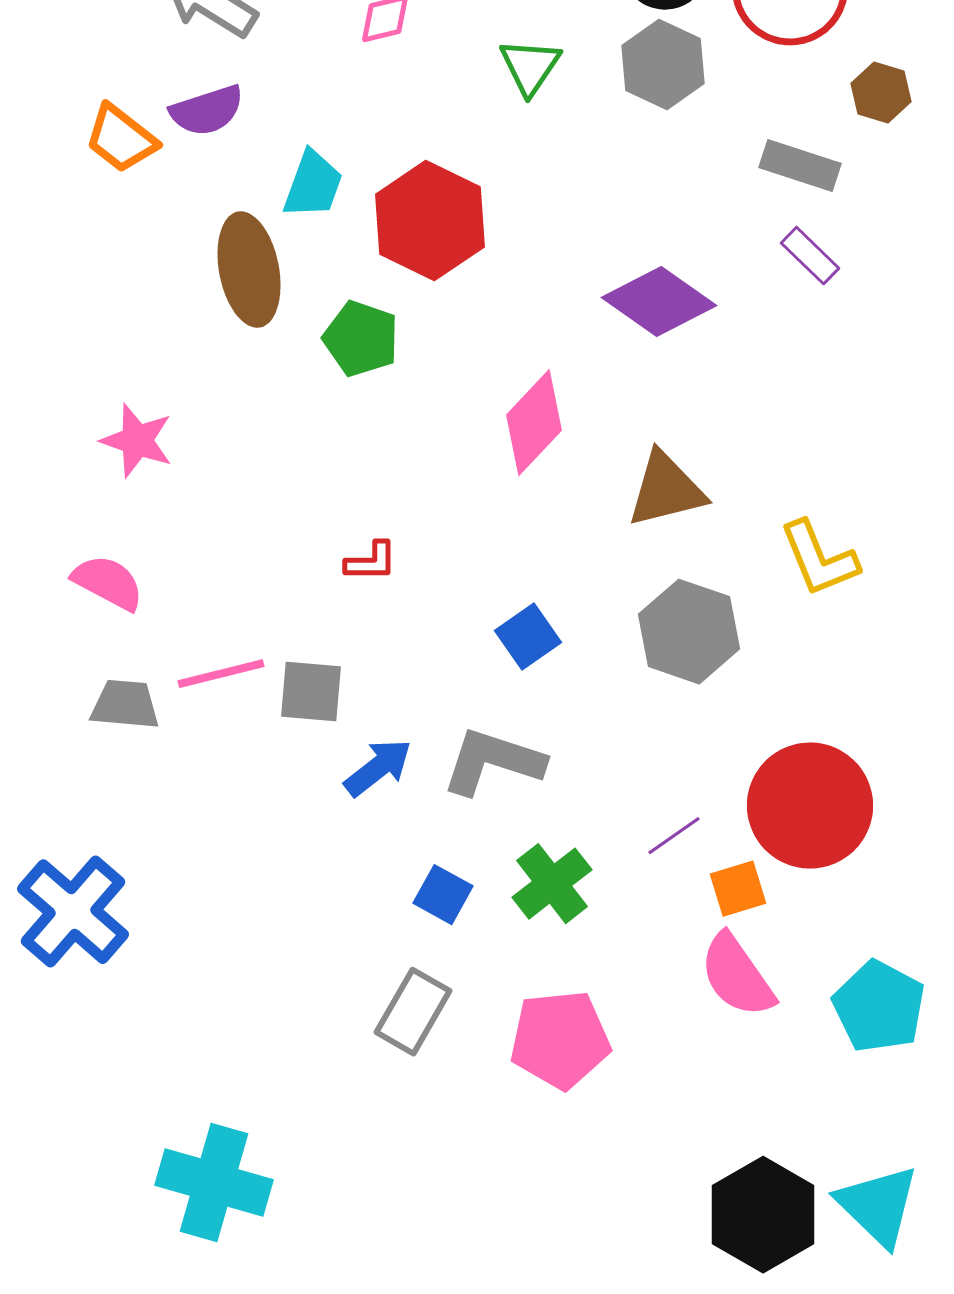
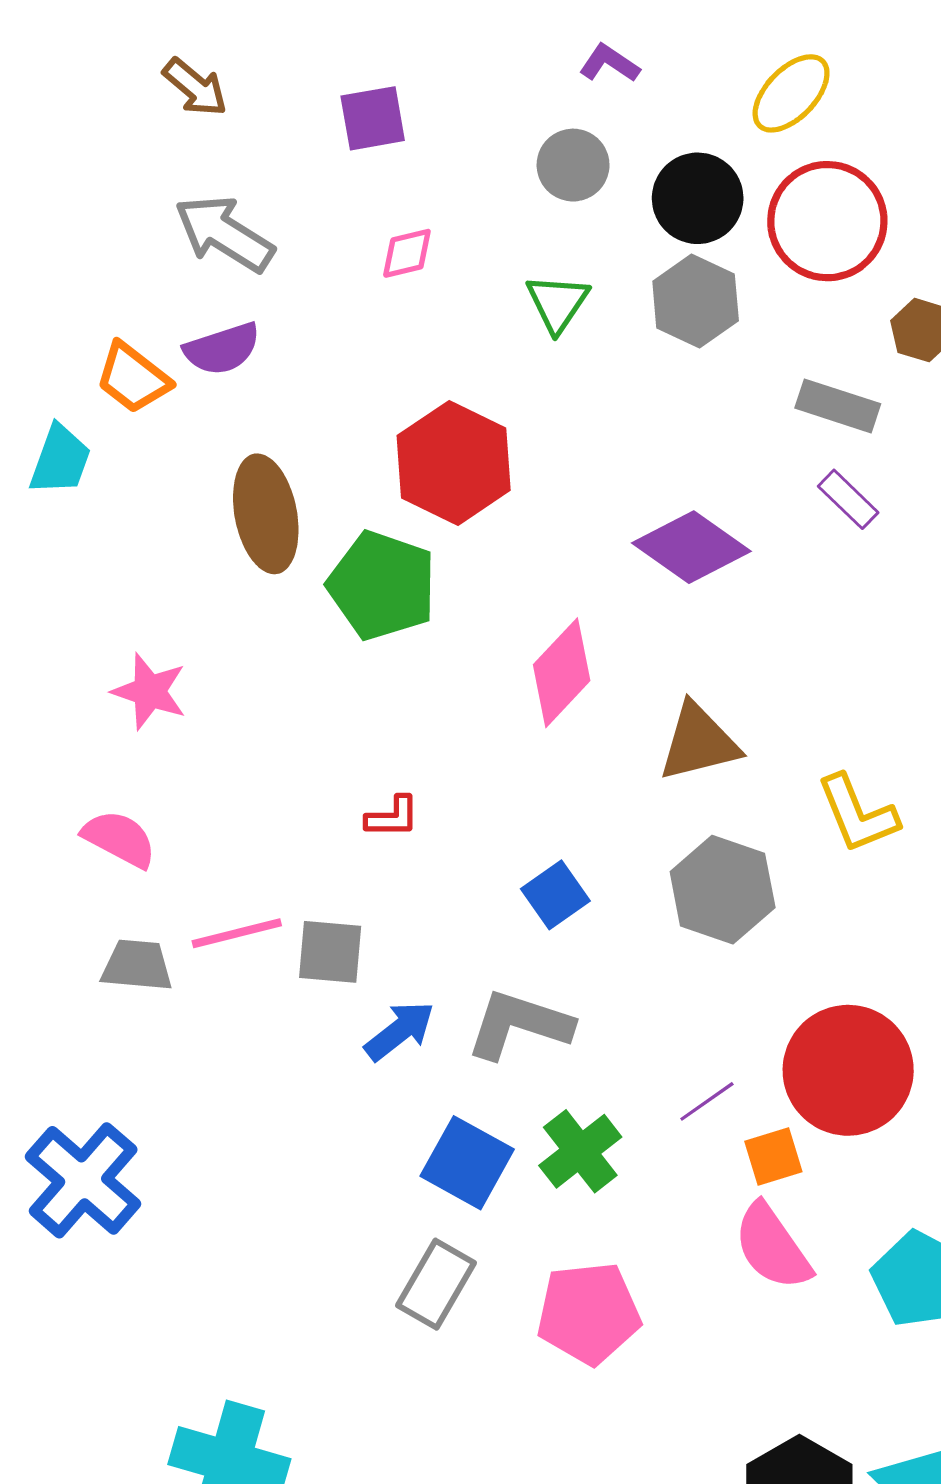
cyan trapezoid: (313, 185) -> (60, 460), moved
green pentagon: (361, 339) -> (382, 585), size x1.4
blue square: (443, 895) -> (467, 1163), size x1.5

